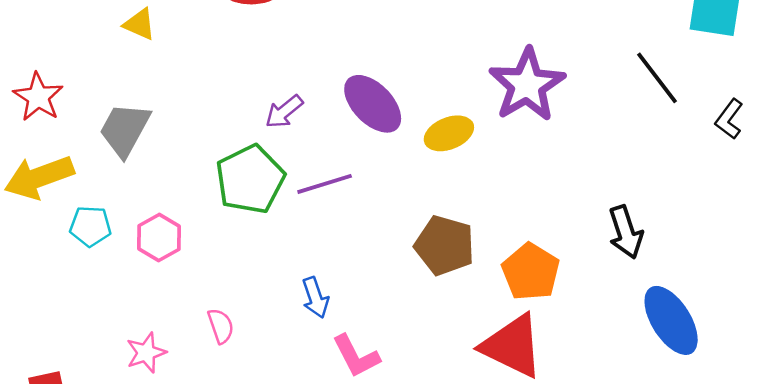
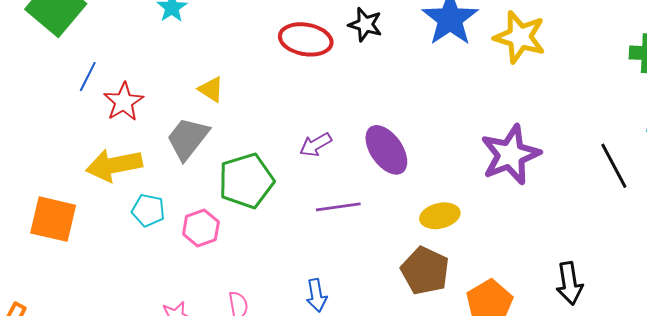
yellow triangle: (140, 24) -> (211, 89), moved
yellow ellipse: (449, 133) -> (440, 216), moved
green pentagon: (250, 179) -> (246, 181), moved

